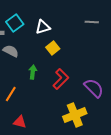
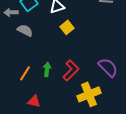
green arrow: (33, 72) -> (47, 69), moved
red L-shape: (61, 79) -> (71, 70), moved

